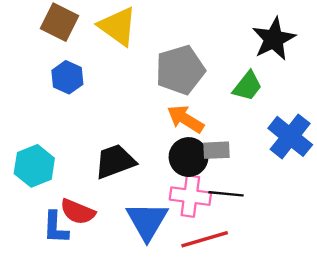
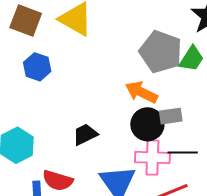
gray pentagon: (180, 70) -> (161, 52), moved, turned -30
black trapezoid: (115, 161) -> (85, 134), size x0.7

